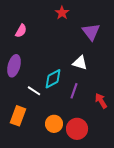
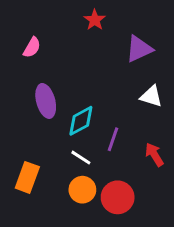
purple triangle: (91, 32) -> (139, 49), turned 42
white triangle: (80, 63) -> (151, 96), moved
purple ellipse: (14, 66) -> (46, 101), moved, turned -30
white line: (34, 91) -> (81, 158), moved

